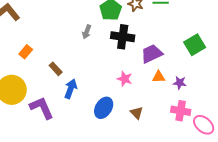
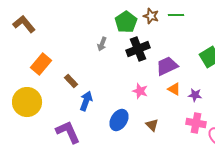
black cross: (123, 37) -> (138, 49), turned -30
orange rectangle: (26, 52) -> (41, 64), size x1.5
orange triangle: (159, 77) -> (174, 89), turned 32
purple L-shape: (42, 108) -> (68, 132), moved

